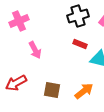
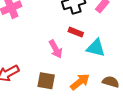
pink arrow: (35, 50) -> (56, 49), moved

